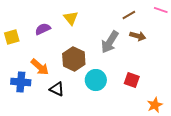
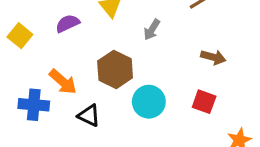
brown arrow: (138, 36) -> (213, 57), moved
yellow square: (12, 37) -> (20, 36), turned -35
gray arrow: (110, 42) -> (152, 30), moved, size x0.6

